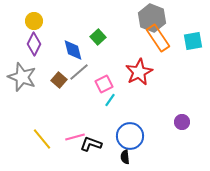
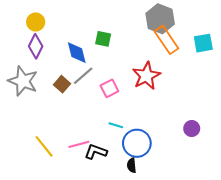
green square: (98, 37) -> (103, 39), turned -35
cyan line: (110, 100) -> (116, 125), moved, turned 72

